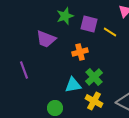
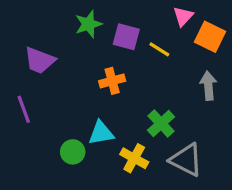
purple trapezoid: (46, 39) -> (40, 60), moved
green cross: (94, 77) -> (161, 124), moved
green circle: (55, 108) -> (73, 152), moved

